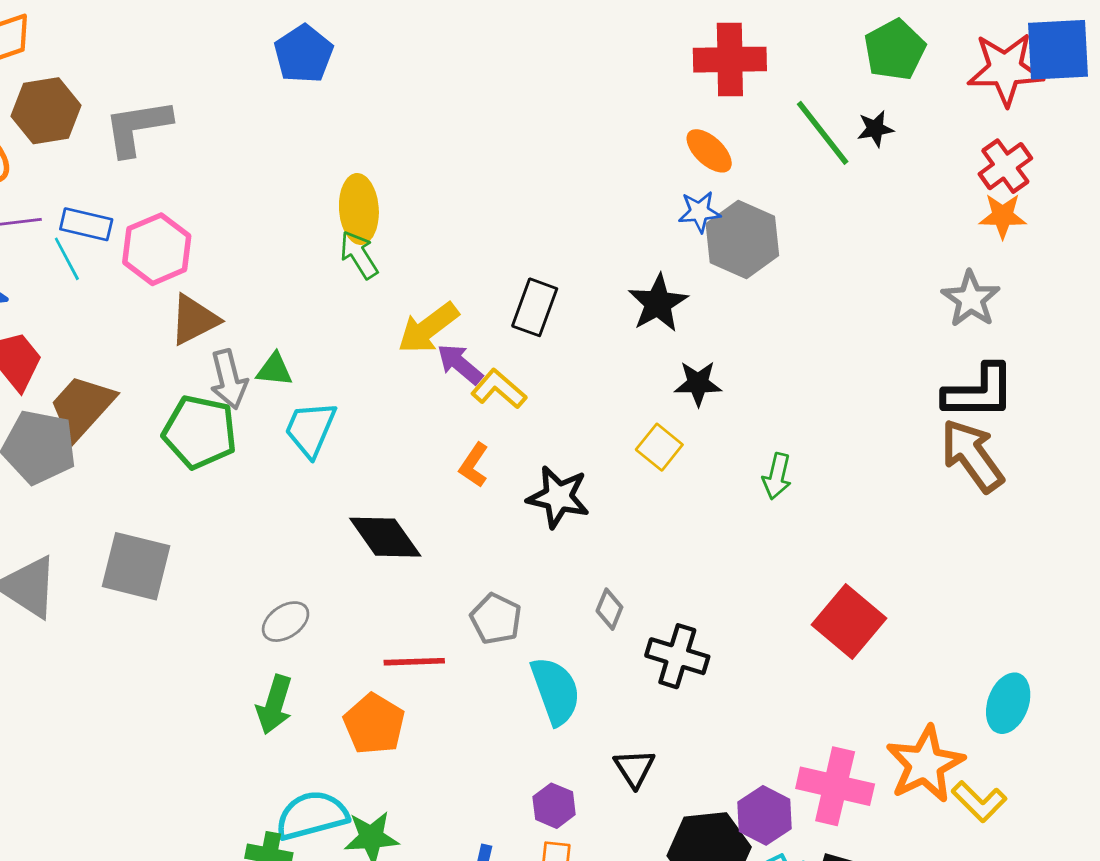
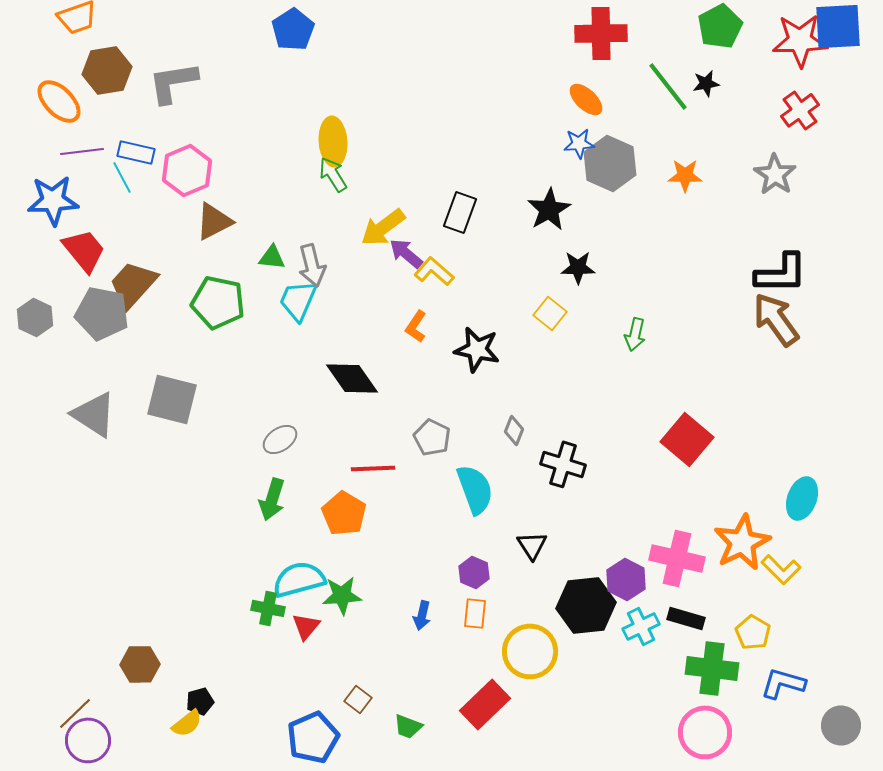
orange star: (1003, 216) -> (685, 175), moved
gray star: (971, 299) -> (775, 174), moved
gray arrow: (229, 379) -> (312, 265), moved

